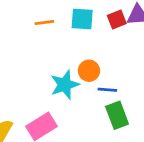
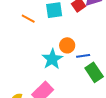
orange line: (44, 23) -> (28, 19), turned 48

